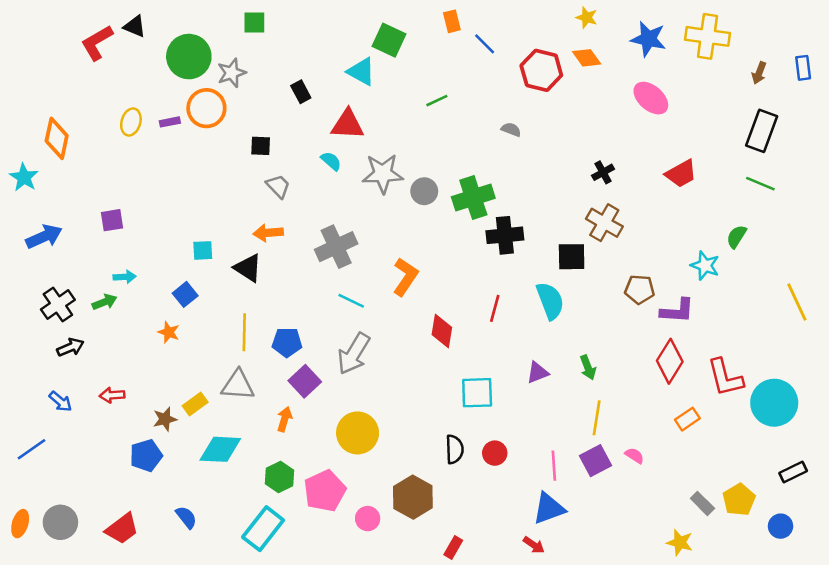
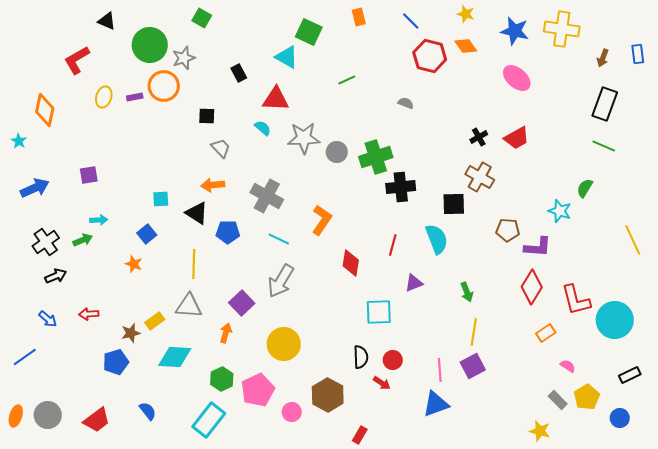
green square: (254, 23) -> (202, 18), turned 30
red L-shape: (97, 43) -> (77, 60), moved
blue line: (485, 44) -> (411, 21), moved
red trapezoid: (681, 174) -> (517, 138), moved
cyan star: (24, 177) -> (19, 141), size x0.7
gray cross: (336, 247) -> (267, 196), turned -36
blue pentagon: (287, 342) -> (228, 232), moved
purple triangle: (538, 373) -> (414, 283), moved
pink semicircle: (634, 456) -> (568, 366), moved
red arrow: (534, 545) -> (382, 383), moved

